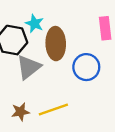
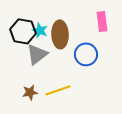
cyan star: (35, 24) -> (40, 30), moved

